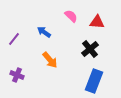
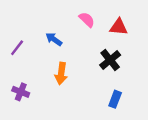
orange arrow: (50, 60) -> (61, 73), turned 48
blue rectangle: (94, 81) -> (115, 99), size x0.6

